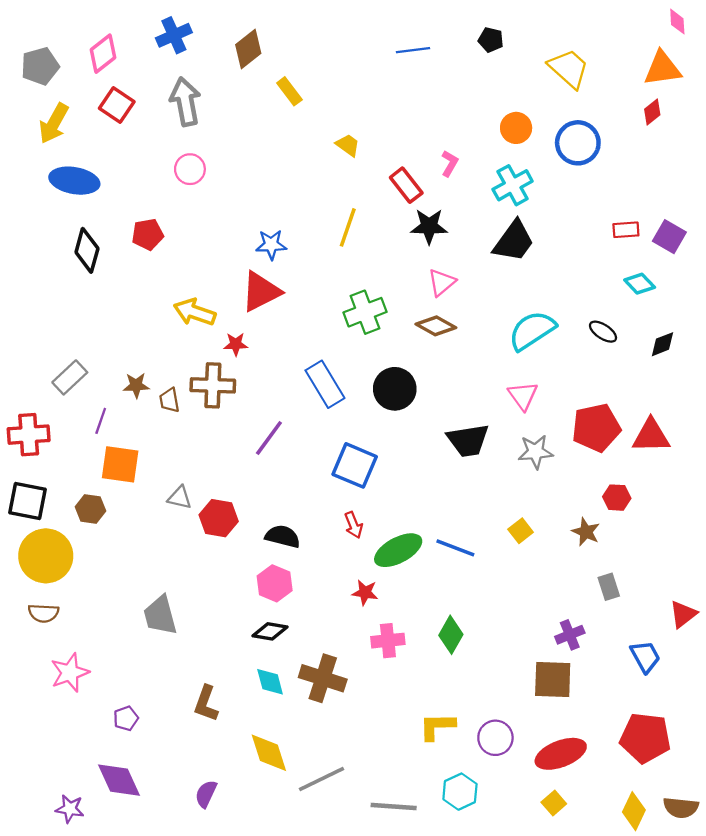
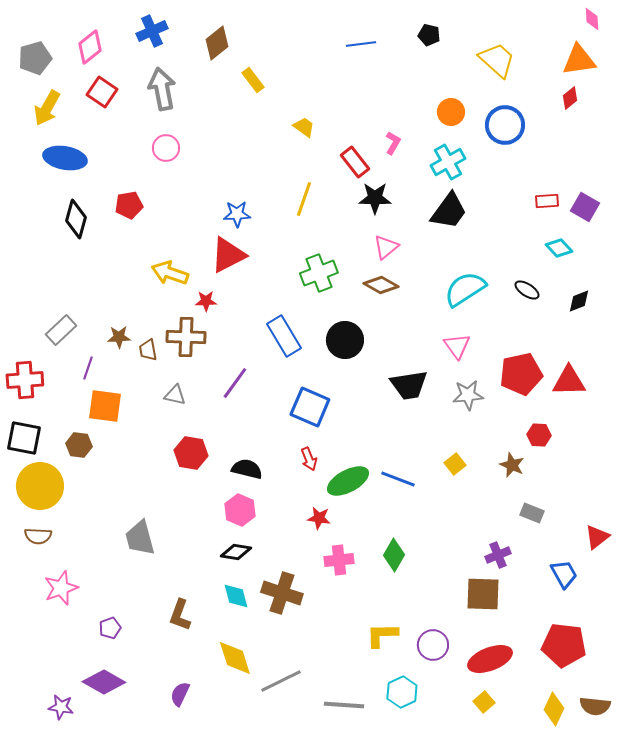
gray triangle: (180, 498) -> (175, 395), moved
gray rectangle: (609, 587) -> (532, 513), turned -50
purple diamond: (119, 780) -> (104, 682), turned -36

